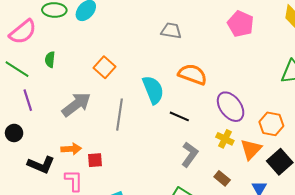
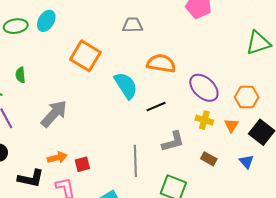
orange square: (104, 67) -> (85, 56), moved, size x1.4
gray line: (119, 115) -> (135, 161), moved
black line: (179, 116) -> (156, 107), turned -36
orange triangle: (251, 149) -> (231, 125), size x0.7
gray L-shape: (190, 154) -> (173, 142), turned 50

